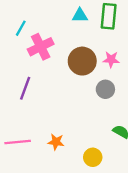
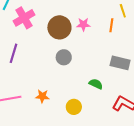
gray circle: (105, 89) -> (64, 57), moved

